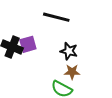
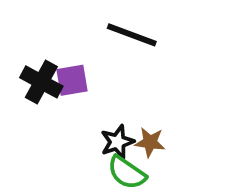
black star: (69, 51) -> (117, 142), moved, turned 30

